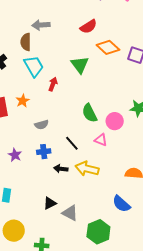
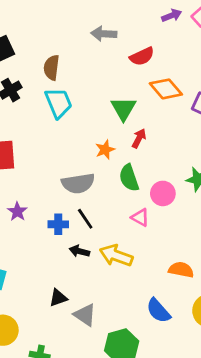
gray arrow: (41, 25) -> (104, 34), moved
red arrow: (53, 84) -> (139, 138), moved
orange star: (23, 101) -> (105, 150), moved
gray semicircle: (42, 125) -> (78, 183), moved, size x1.6
black line: (72, 143) -> (85, 219), moved
purple star: (15, 155) -> (17, 212), moved

